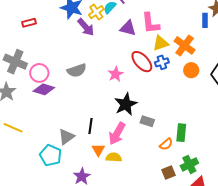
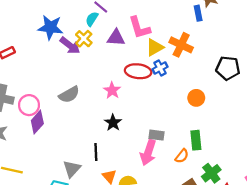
yellow cross: (96, 12) -> (84, 39), moved
red ellipse: (142, 62) -> (138, 71), turned -30
orange circle: (191, 70) -> (196, 98), moved
purple diamond: (44, 89) -> (37, 122), turned -55
black star: (126, 104) -> (113, 123), moved, size x0.7
pink arrow: (117, 134) -> (148, 153), moved

